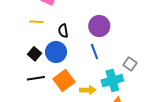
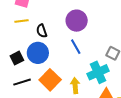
yellow line: (36, 22) -> (22, 21), moved
black square: (35, 54) -> (17, 58), turned 32
yellow arrow: (88, 90) -> (75, 86), turned -84

